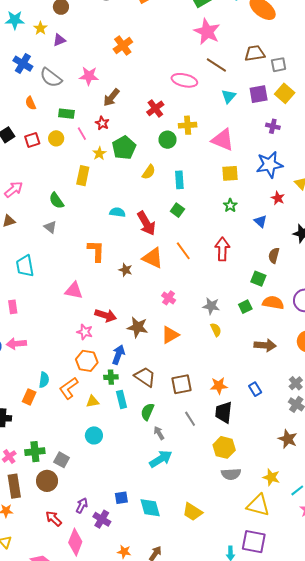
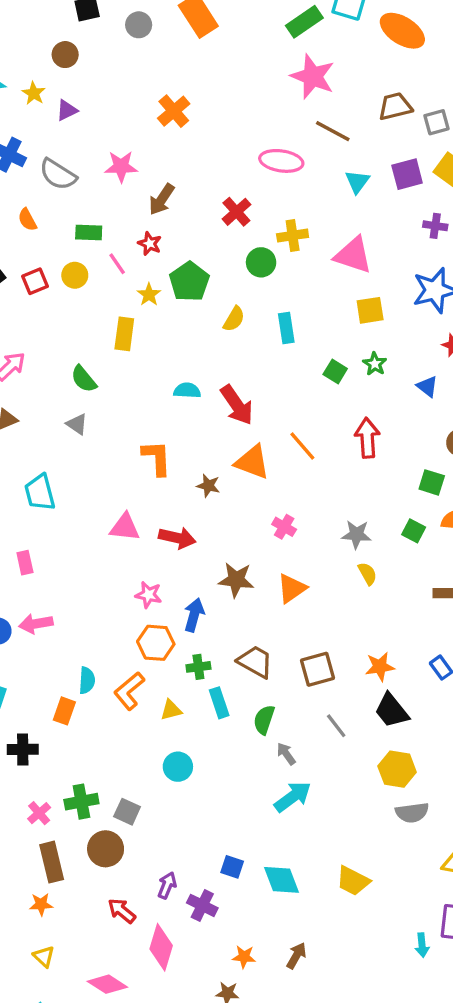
green square: (177, 210) -> (335, 372), moved
green square: (245, 307) -> (414, 531), turned -32
red arrow: (106, 315) -> (177, 538), moved
blue arrow: (118, 355) -> (194, 615), moved
black trapezoid: (224, 412) -> (392, 711), turned -40
blue square: (121, 498) -> (232, 867), turned 32

